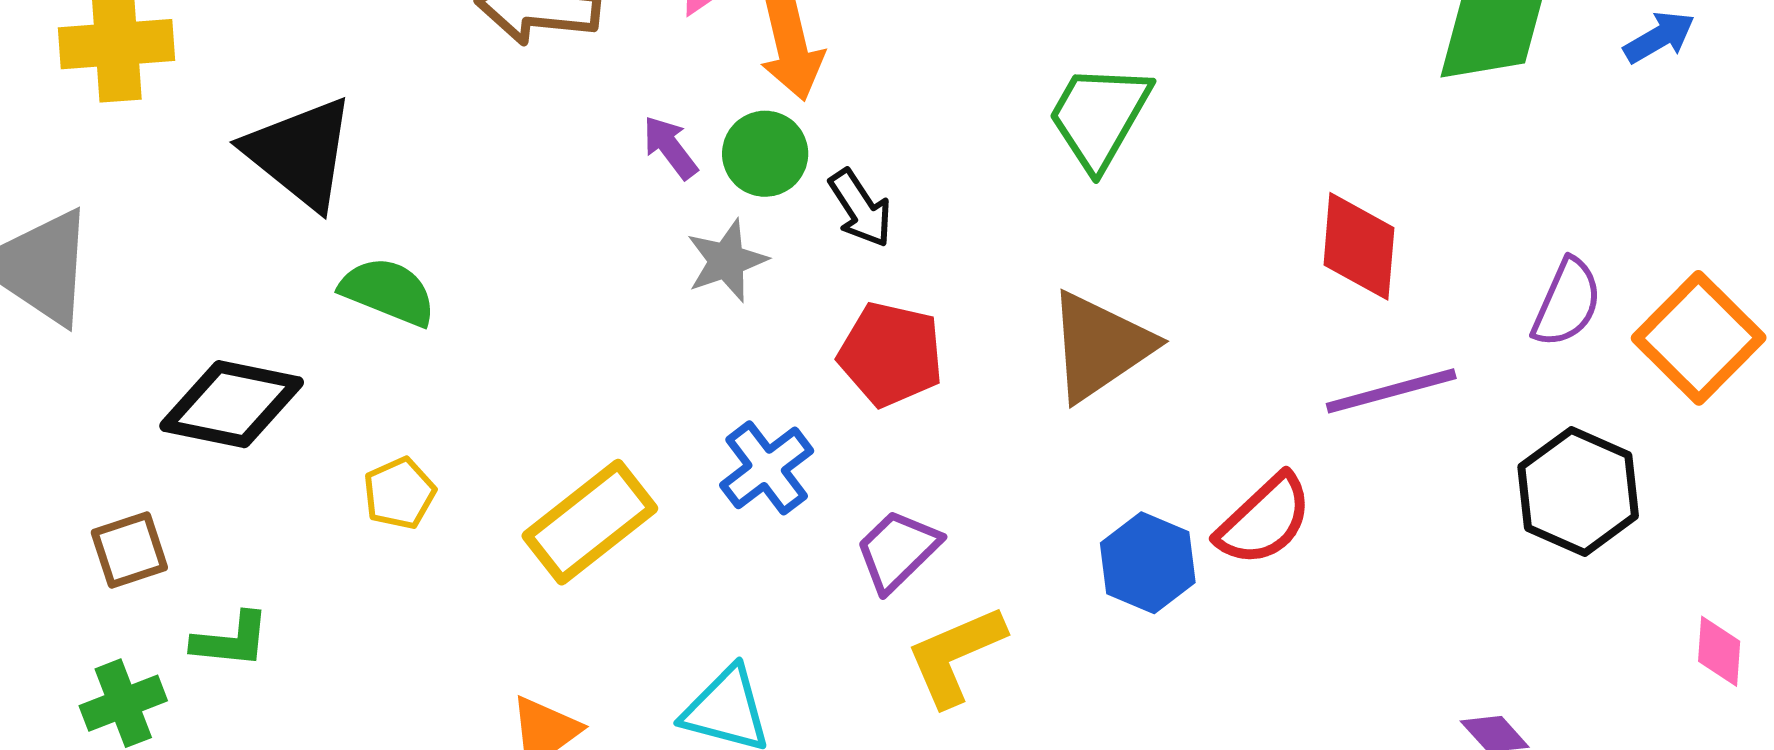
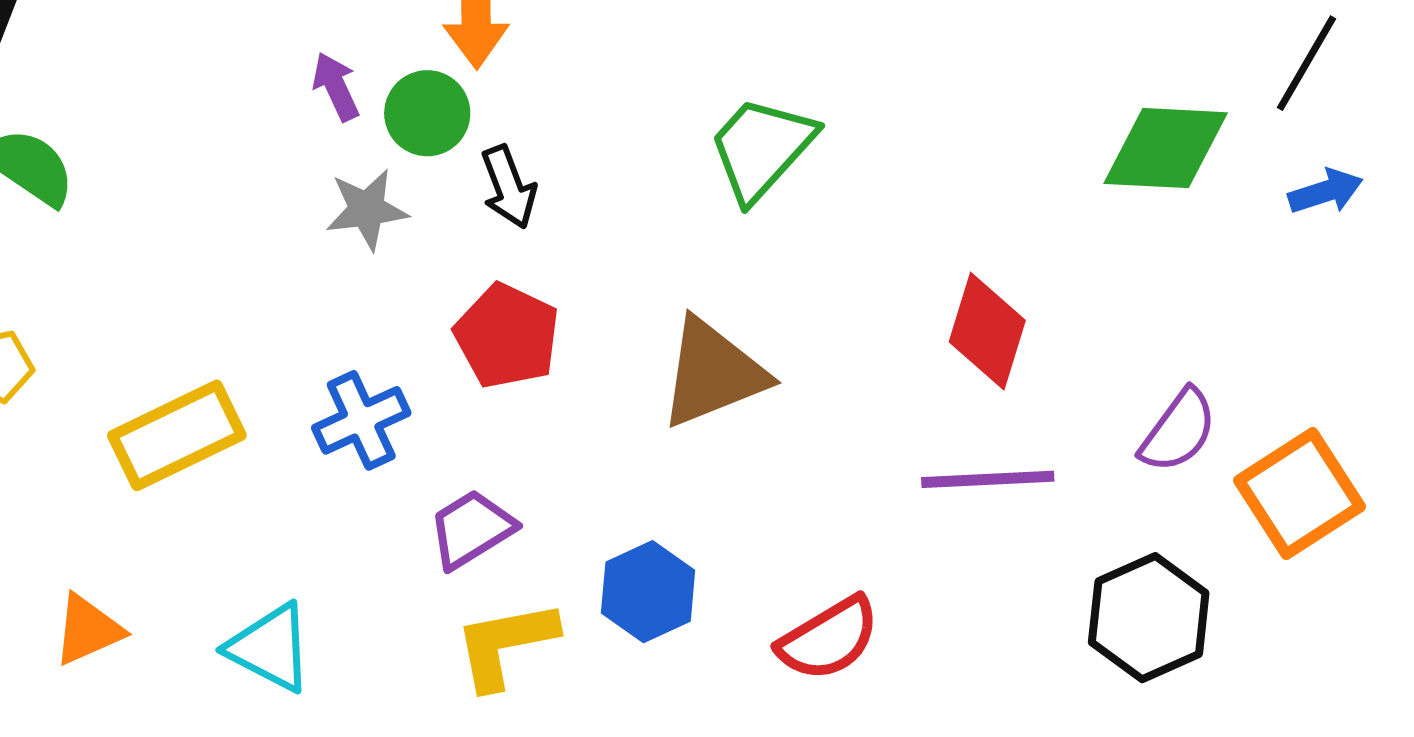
red semicircle: (1264, 520) -> (829, 639), moved
blue hexagon: (1148, 563) -> (648, 592), moved

